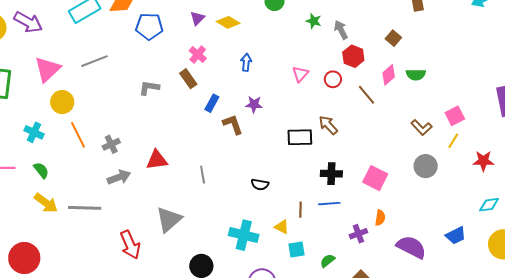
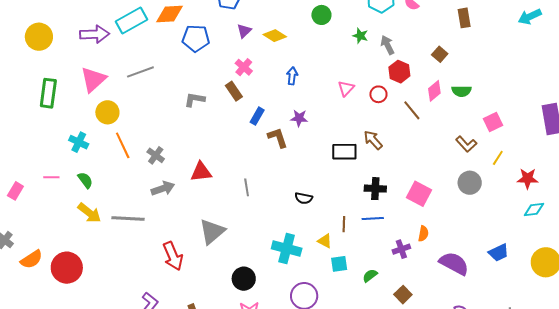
purple arrow: (28, 22) -> (95, 34), moved, turned -32
pink square: (455, 116) -> (493, 122), moved
gray cross: (111, 144) -> (156, 155), turned -30
cyan diamond: (489, 205) -> (534, 210), moved

